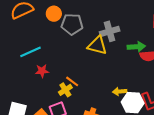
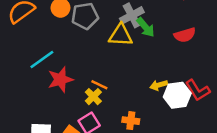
green arrow: (136, 47) -> (146, 27), moved, turned 66
red star: (42, 71) -> (60, 79), size x1.5

